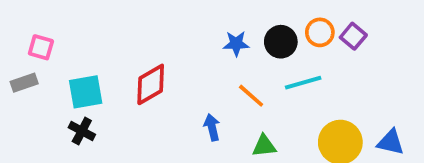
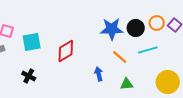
blue star: (236, 44) -> (112, 29), size x1.6
cyan square: (86, 92) -> (32, 42), moved

